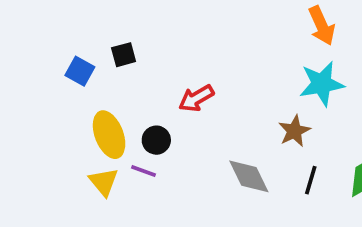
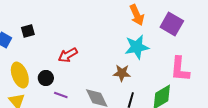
brown star: (294, 131) -> (122, 73), turned 30
purple line: (144, 171) -> (61, 95), moved

